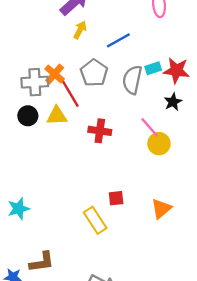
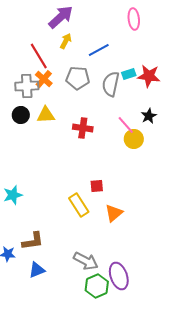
gray pentagon: (94, 73) -> (78, 78), turned -30
red line: (70, 93) -> (39, 56), moved
black star: (173, 102) -> (149, 116), moved
orange triangle: (161, 209) -> (114, 213), moved

